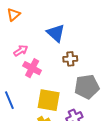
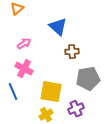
pink cross: (32, 68) -> (24, 69), moved

